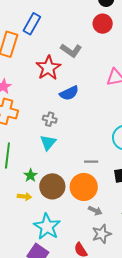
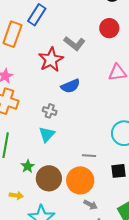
red circle: (103, 24) -> (109, 28), moved
yellow arrow: (24, 197) -> (16, 195), moved

